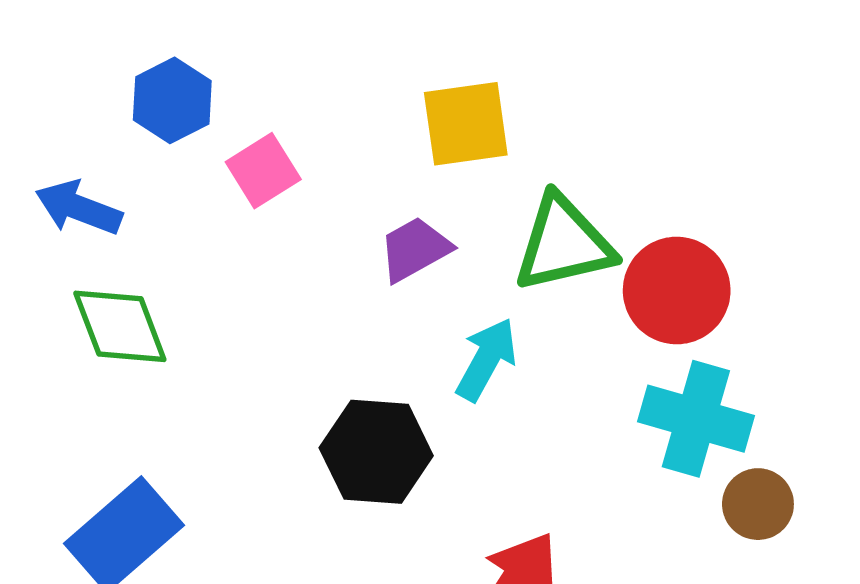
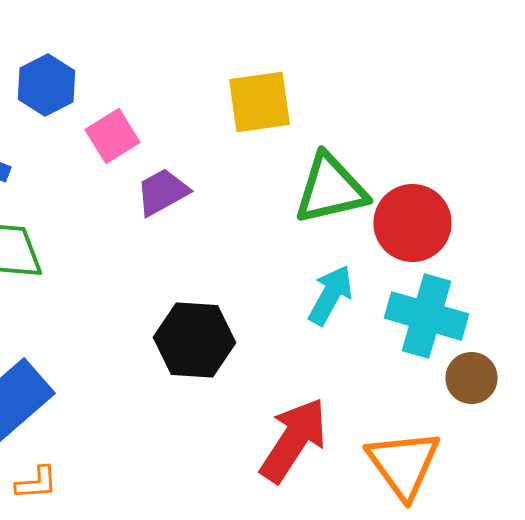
purple trapezoid: (415, 249) -> (162, 192), moved
cyan arrow: (486, 359) -> (330, 295), moved

